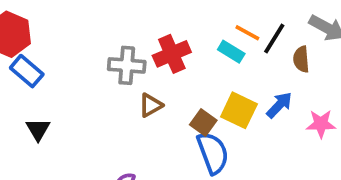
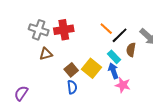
cyan rectangle: (231, 52) -> (114, 57), moved
blue arrow: (279, 105) -> (113, 71), turned -77
pink star: (321, 124) -> (123, 85), moved
blue semicircle: (213, 153) -> (72, 87), size x0.6

